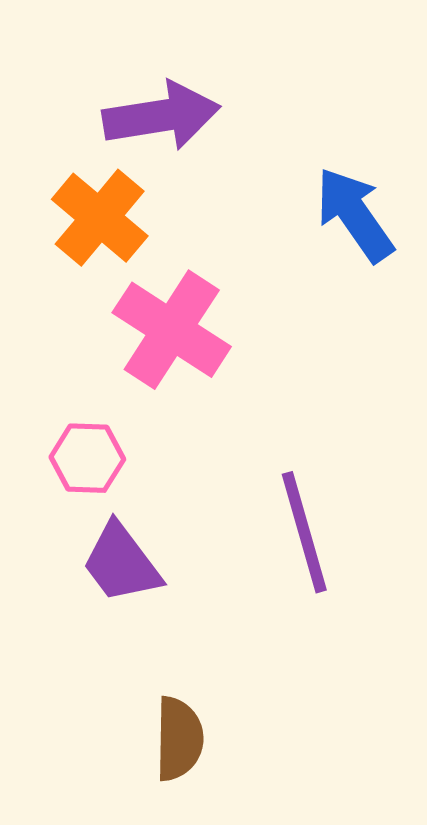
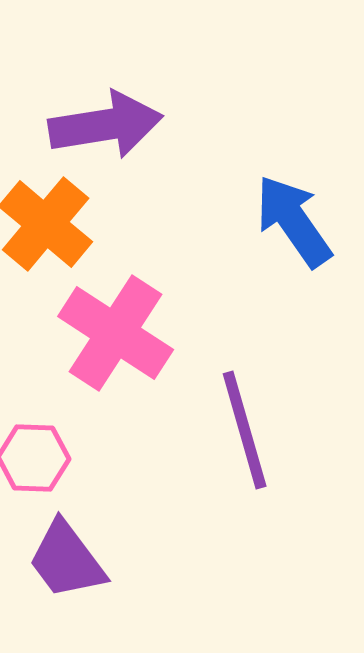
purple line: (304, 532) -> (245, 430), moved

